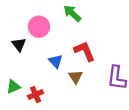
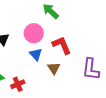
pink circle: (39, 27) -> (34, 33), moved

